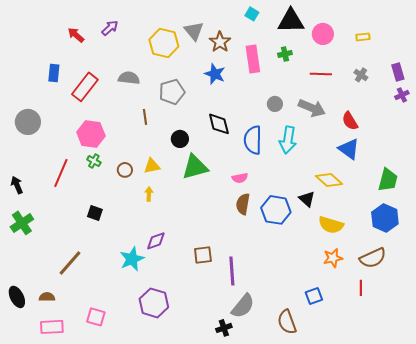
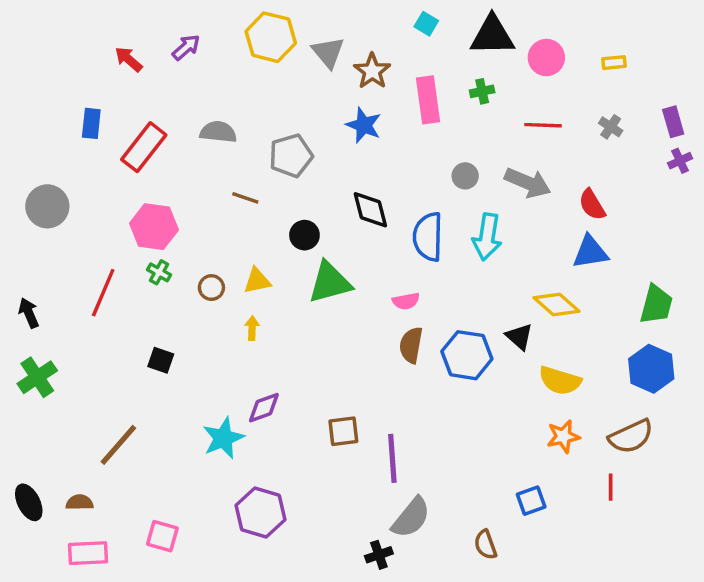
yellow hexagon: (164, 43) -> (271, 37), moved
brown line: (145, 117) -> (245, 198), turned -63
blue triangle: (349, 149) -> (590, 252), turned -45
brown semicircle: (287, 322) -> (485, 545), size x0.7

